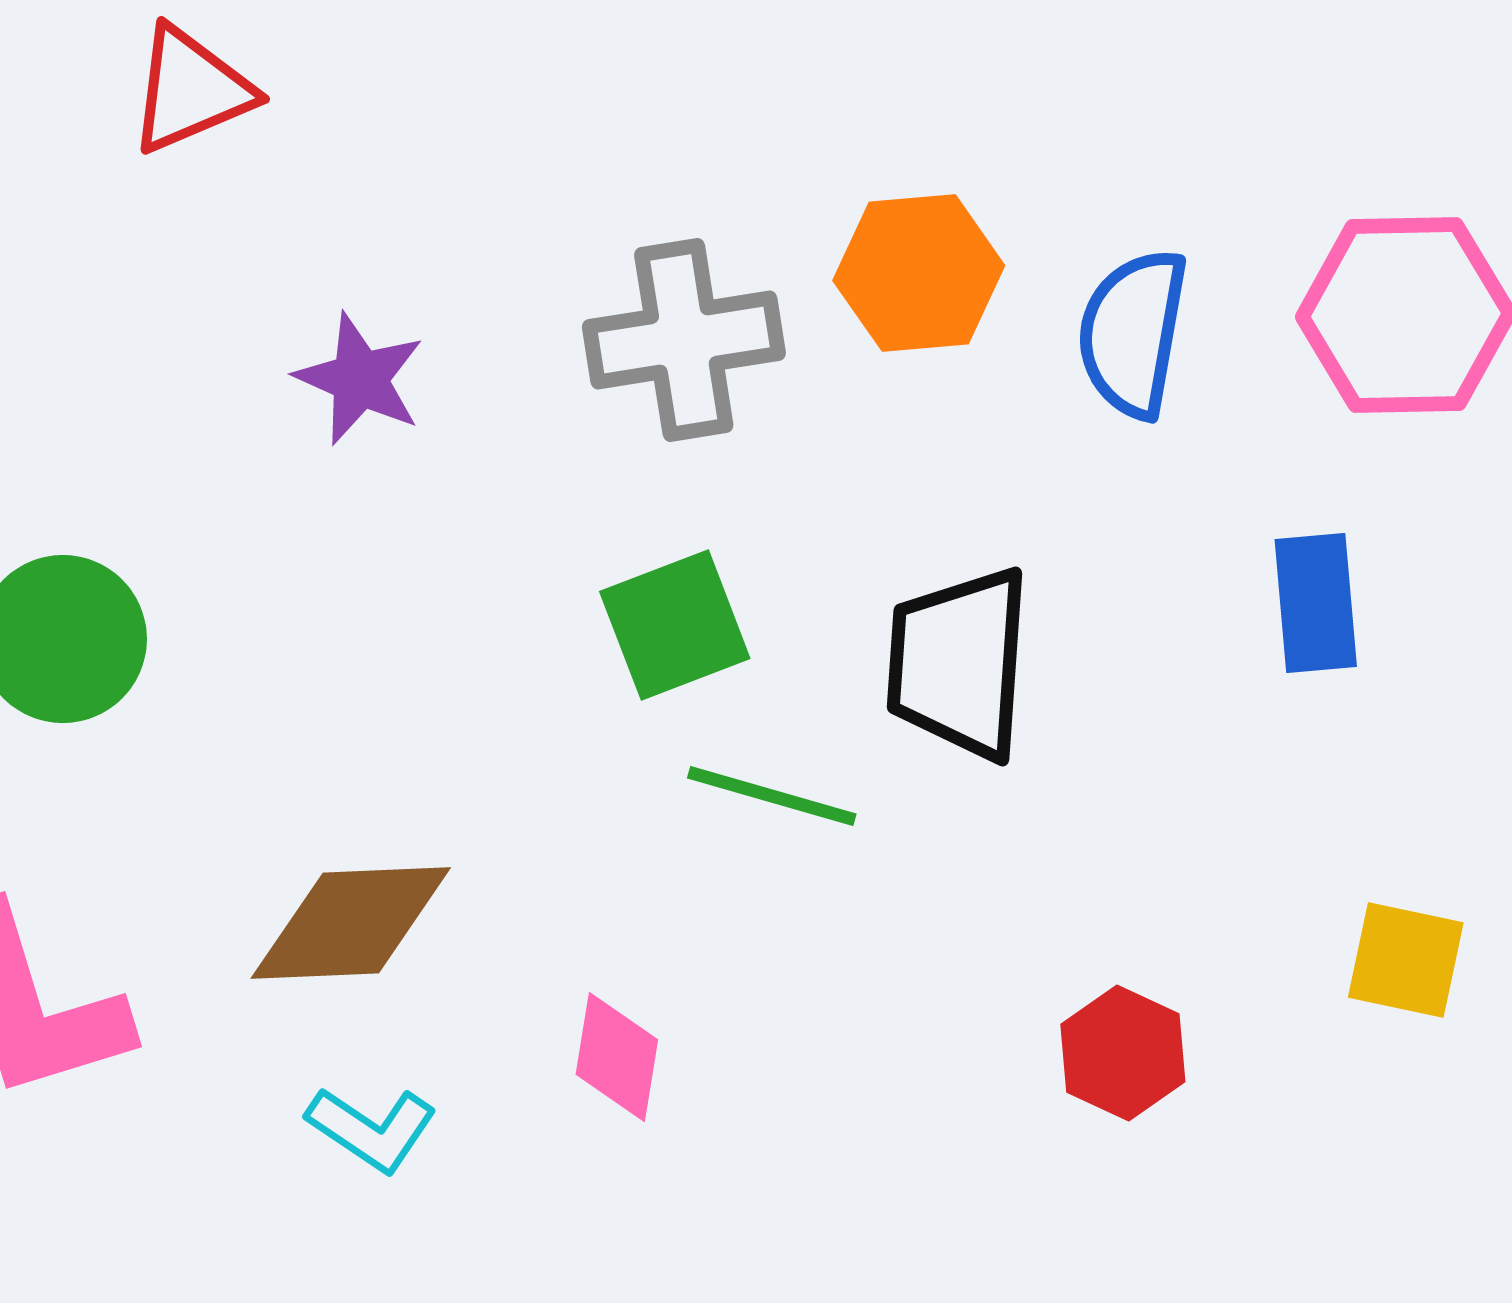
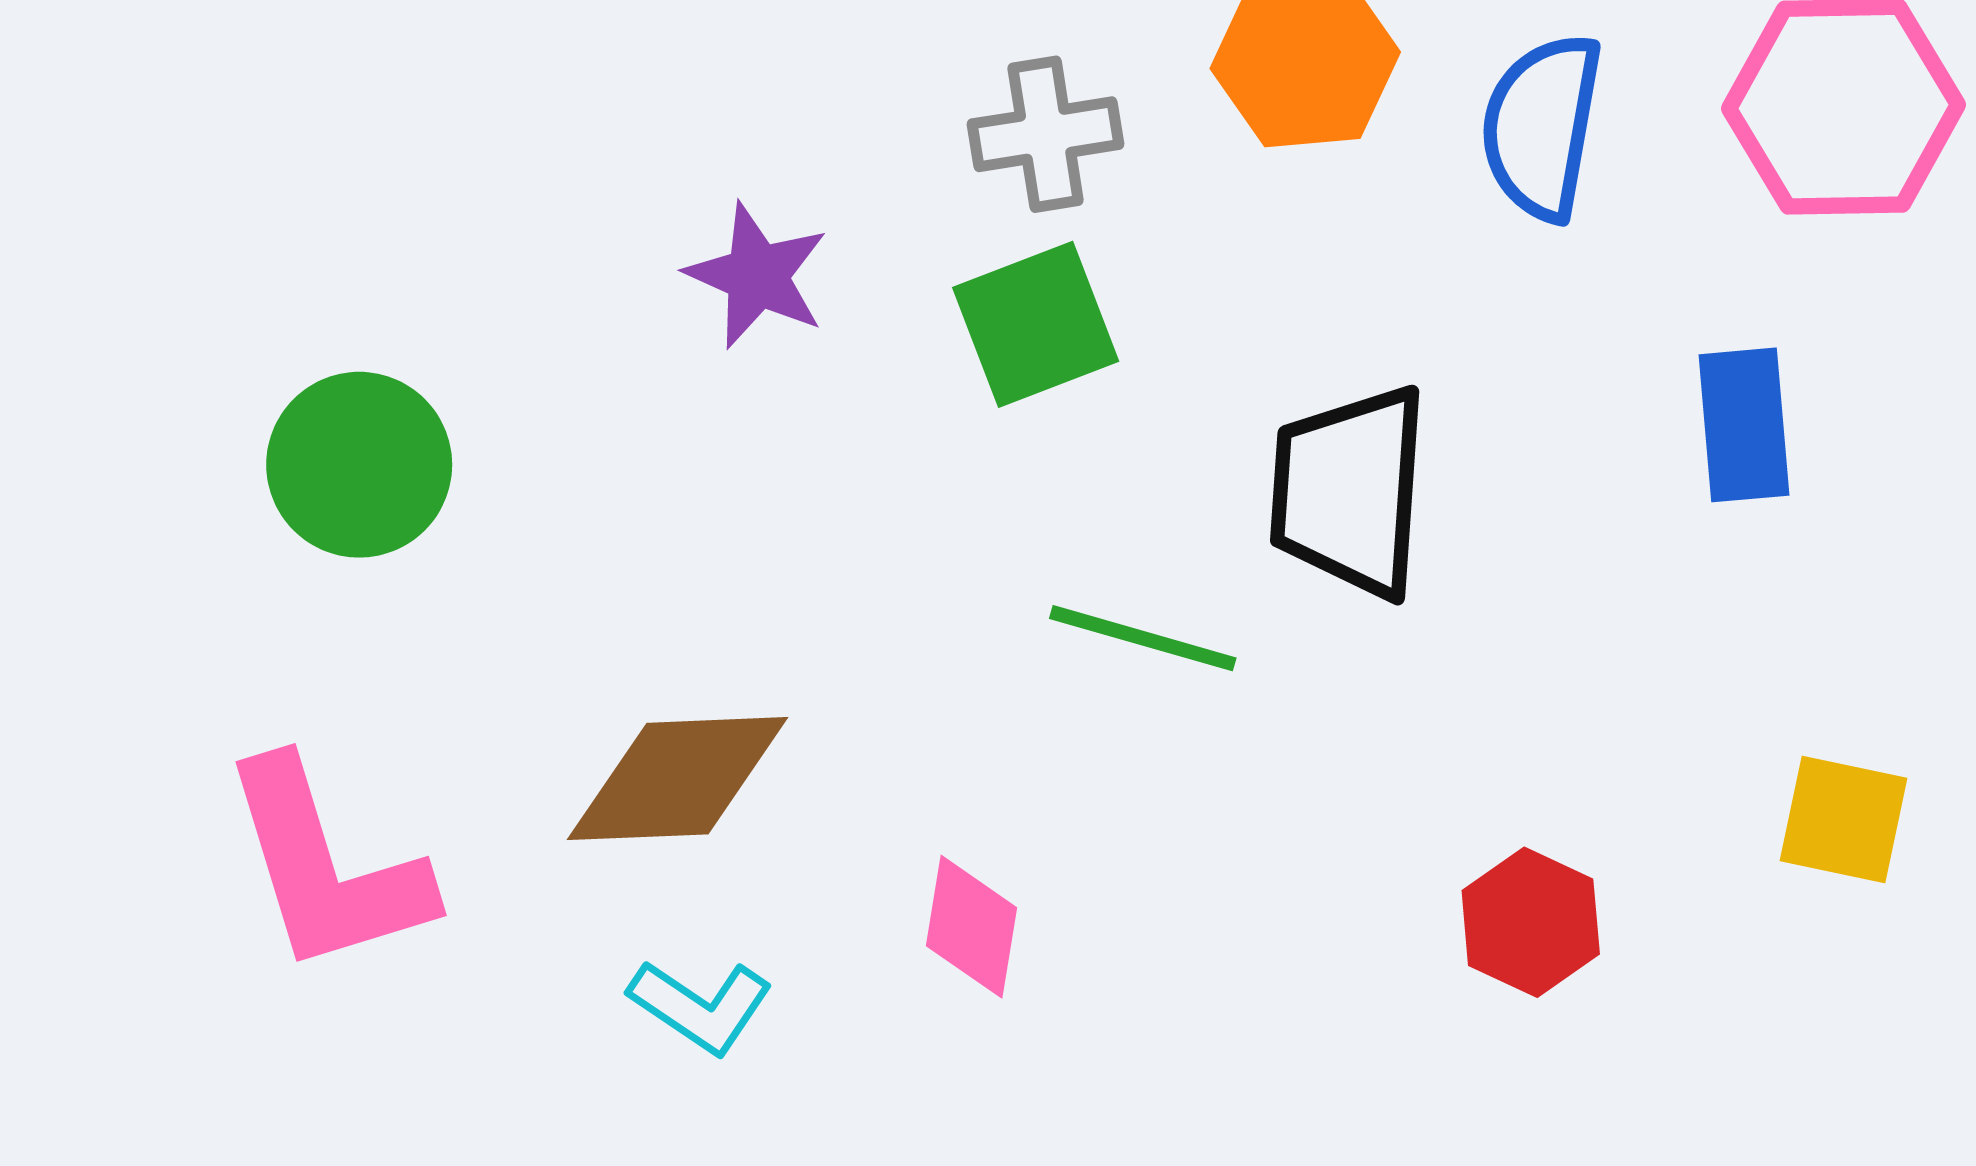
gray cross: (684, 340) -> (1046, 134), size x0.7
purple star: (360, 379) -> (757, 276), moved
green square: (675, 625) -> (1036, 324), moved

